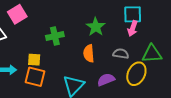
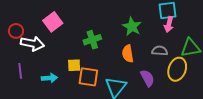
orange square: (35, 77) -> (88, 77), moved
purple semicircle: (106, 80) -> (147, 78), turned 90

